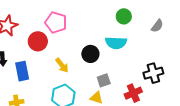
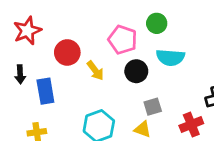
green circle: (124, 16) -> (157, 23), moved
pink pentagon: (56, 22) -> (123, 40), moved
yellow arrow: (62, 65) -> (95, 71), moved

